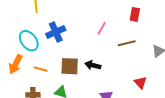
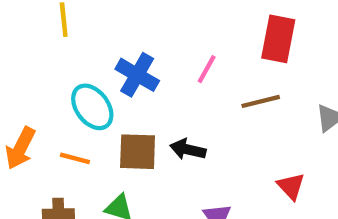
red rectangle: (135, 14) -> (278, 39), size x1.5
blue cross: (56, 32) -> (137, 75), moved, turned -36
cyan ellipse: (29, 41) -> (92, 107), moved

